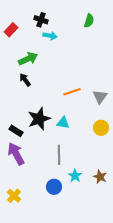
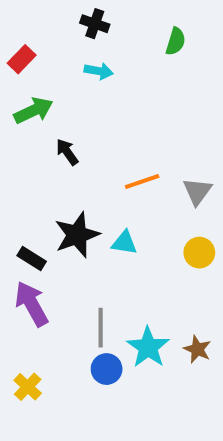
black cross: (41, 20) -> (95, 24), moved
green arrow: (28, 59) -> (34, 111), moved
black arrow: (25, 80) -> (67, 152), moved
gray line: (59, 155) -> (101, 328), moved
cyan star: (75, 176) -> (148, 347), size x1.5

